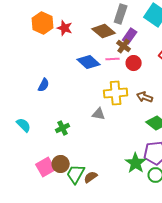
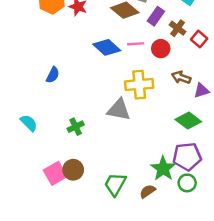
brown cross: (124, 46) -> (178, 28), moved
brown arrow: (145, 97) -> (181, 77), moved
gray triangle: (99, 114) -> (119, 110), size x1.5
green trapezoid: (76, 174) -> (115, 184), moved
brown semicircle: (91, 177) -> (148, 191), moved

